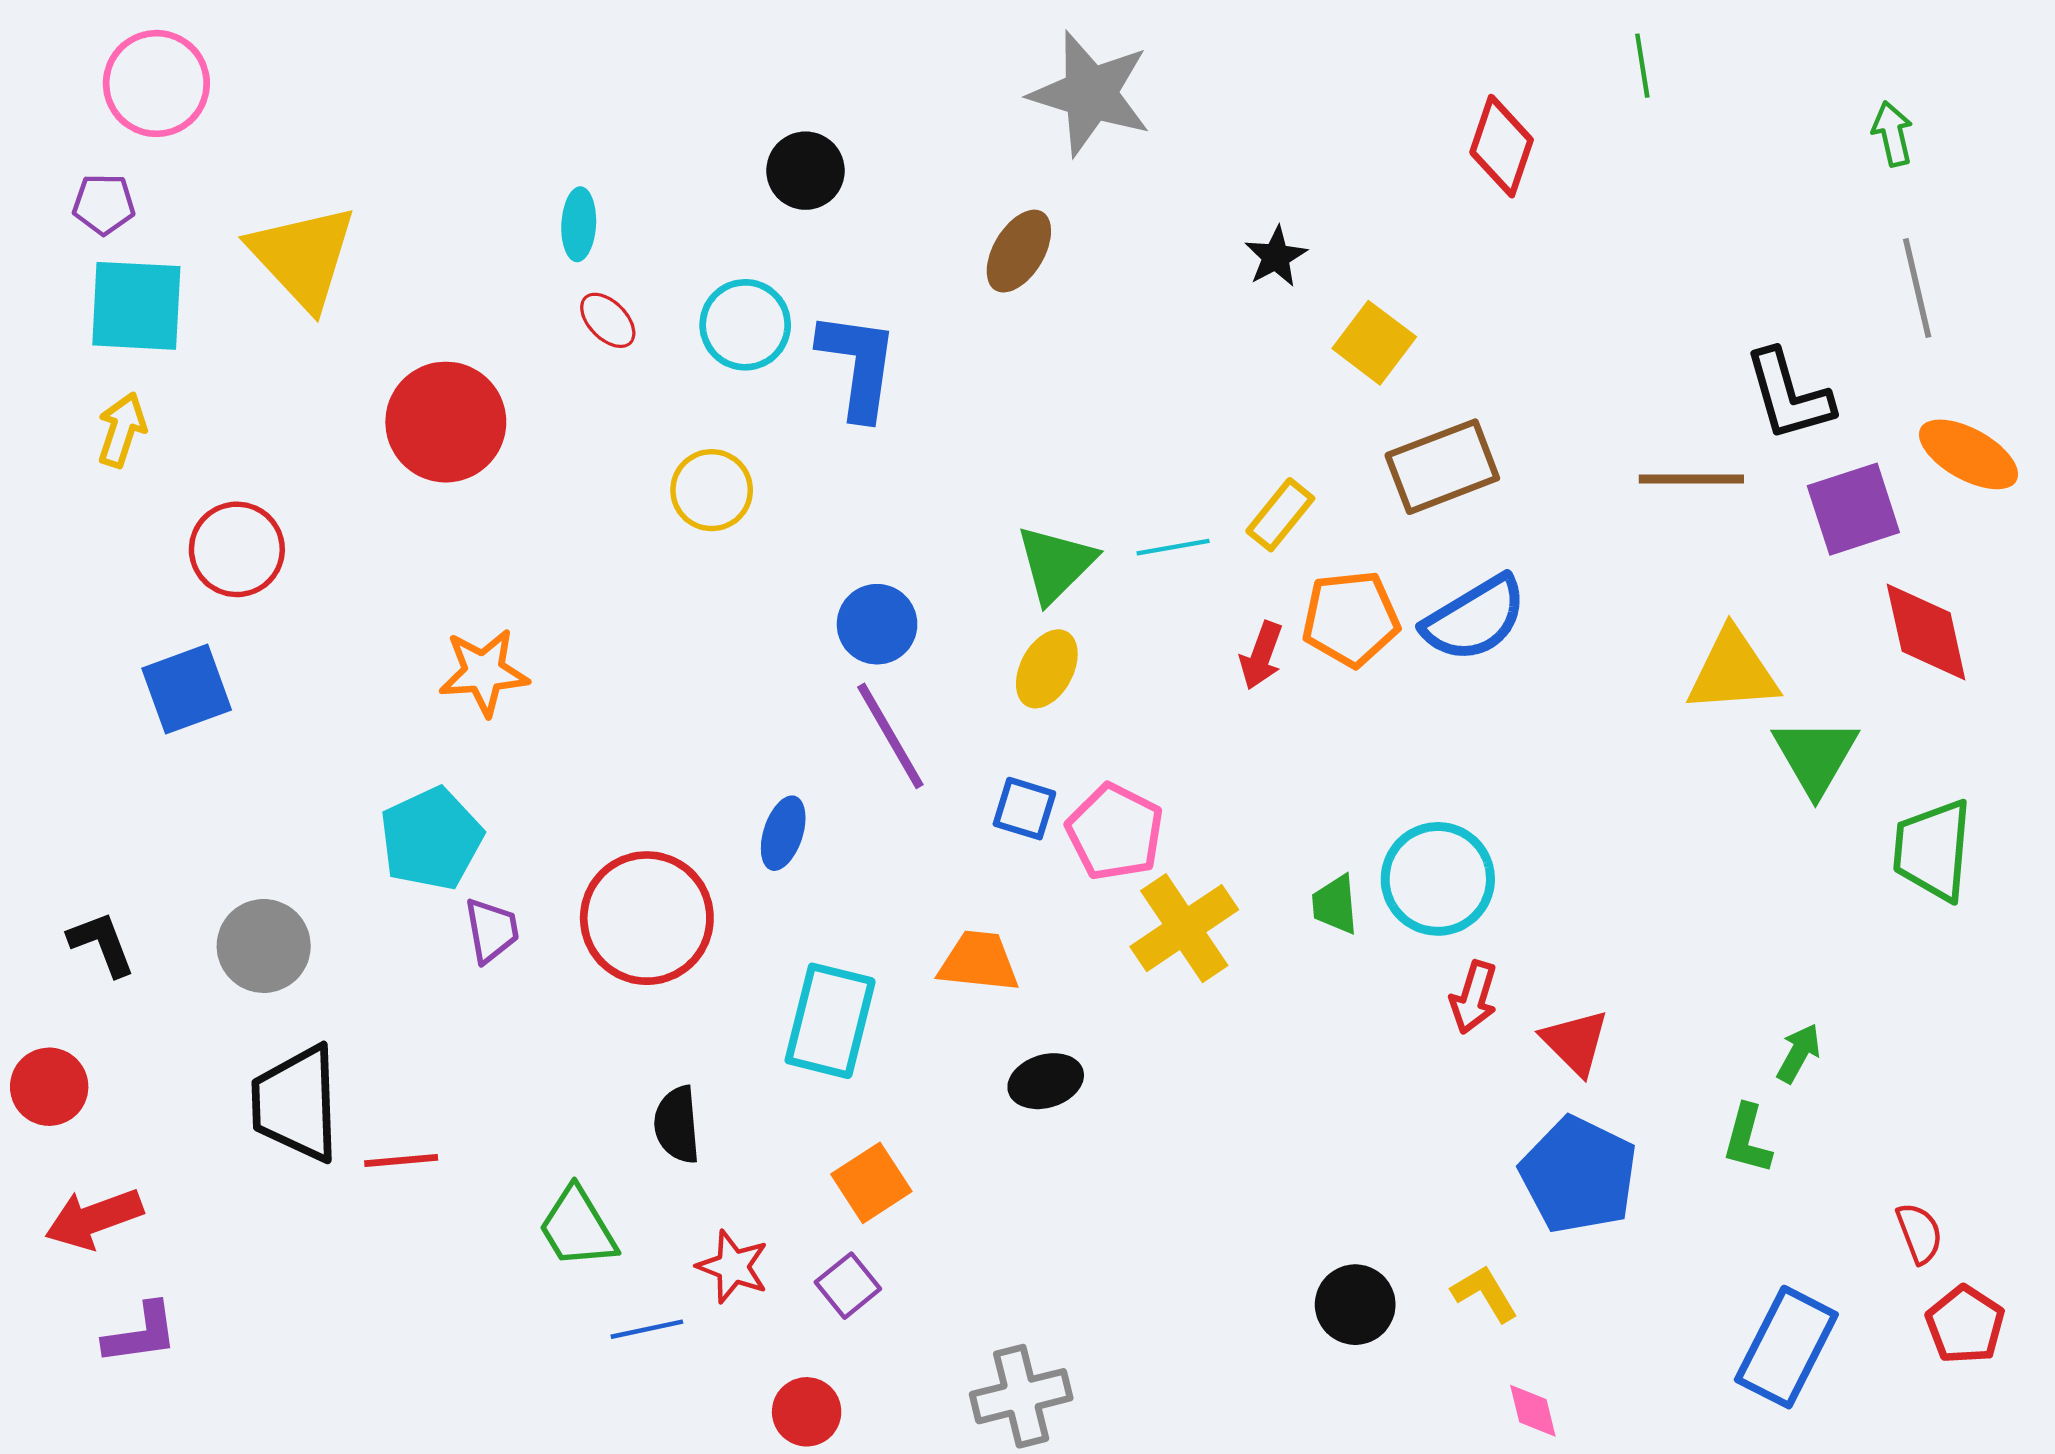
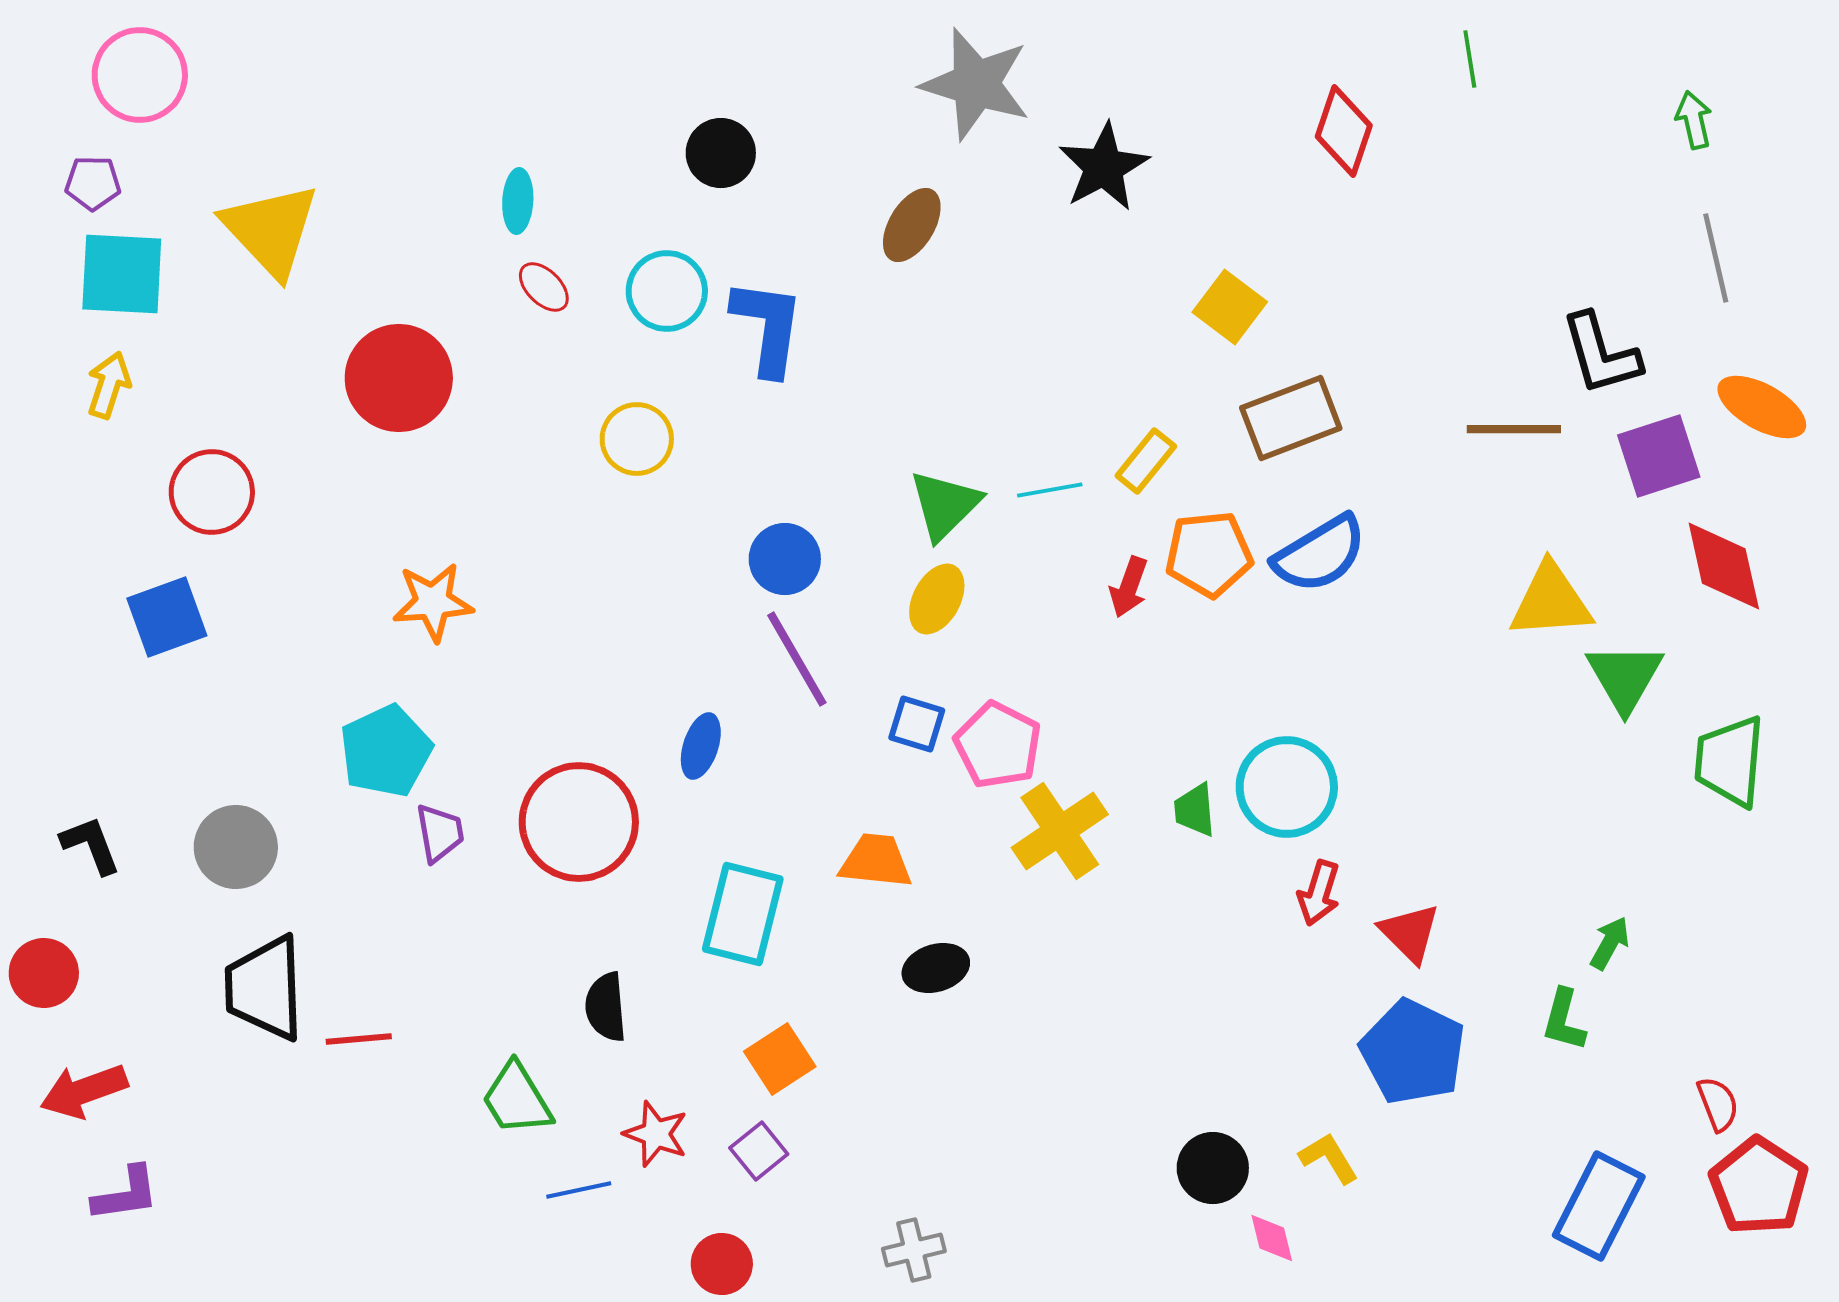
black star: (1276, 257) -> (1104, 167), moved, size x1.6
red pentagon: (1965, 1325) -> (1759, 1186), size x1.4
gray cross: (1021, 1396) -> (914, 1250), size x0.7
pink diamond: (1533, 1411) -> (1272, 1238), moved

